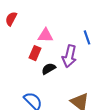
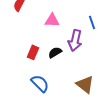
red rectangle: (35, 53) -> (33, 52), moved

